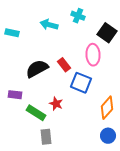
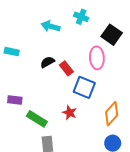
cyan rectangle: (12, 33) -> (12, 52), moved
black semicircle: (37, 69) -> (47, 62), moved, size x0.6
red star: (56, 104) -> (70, 113), moved

